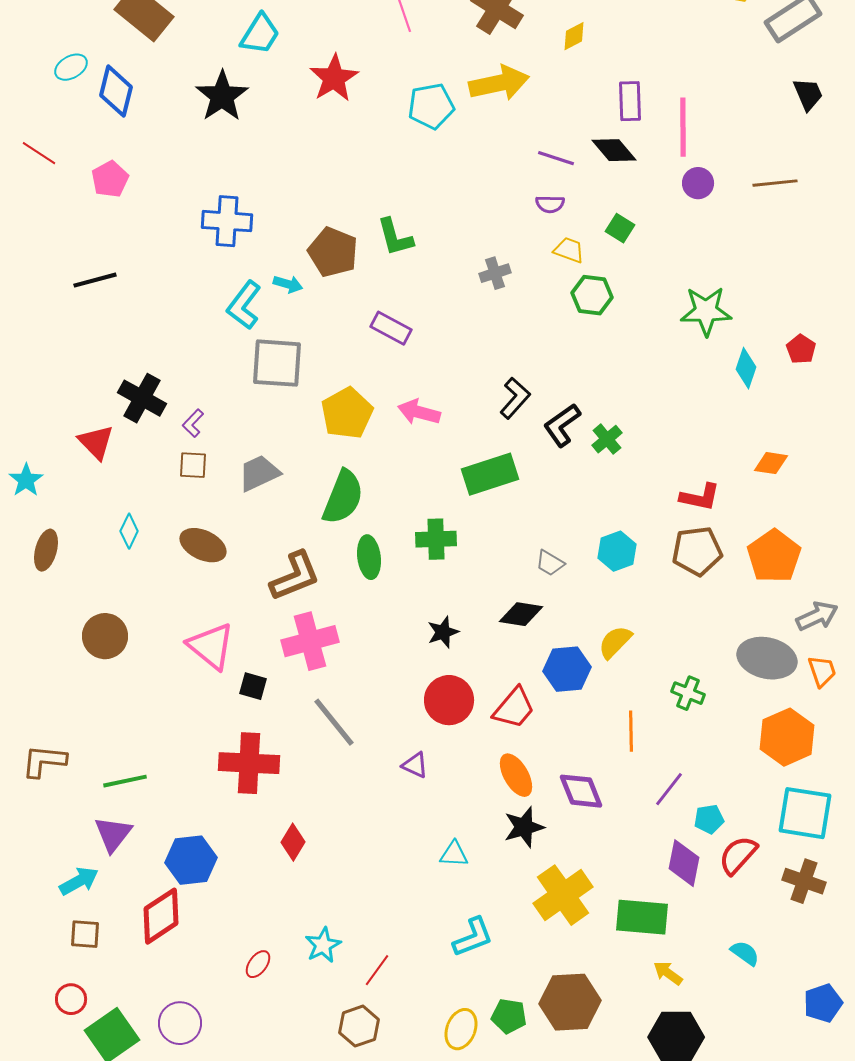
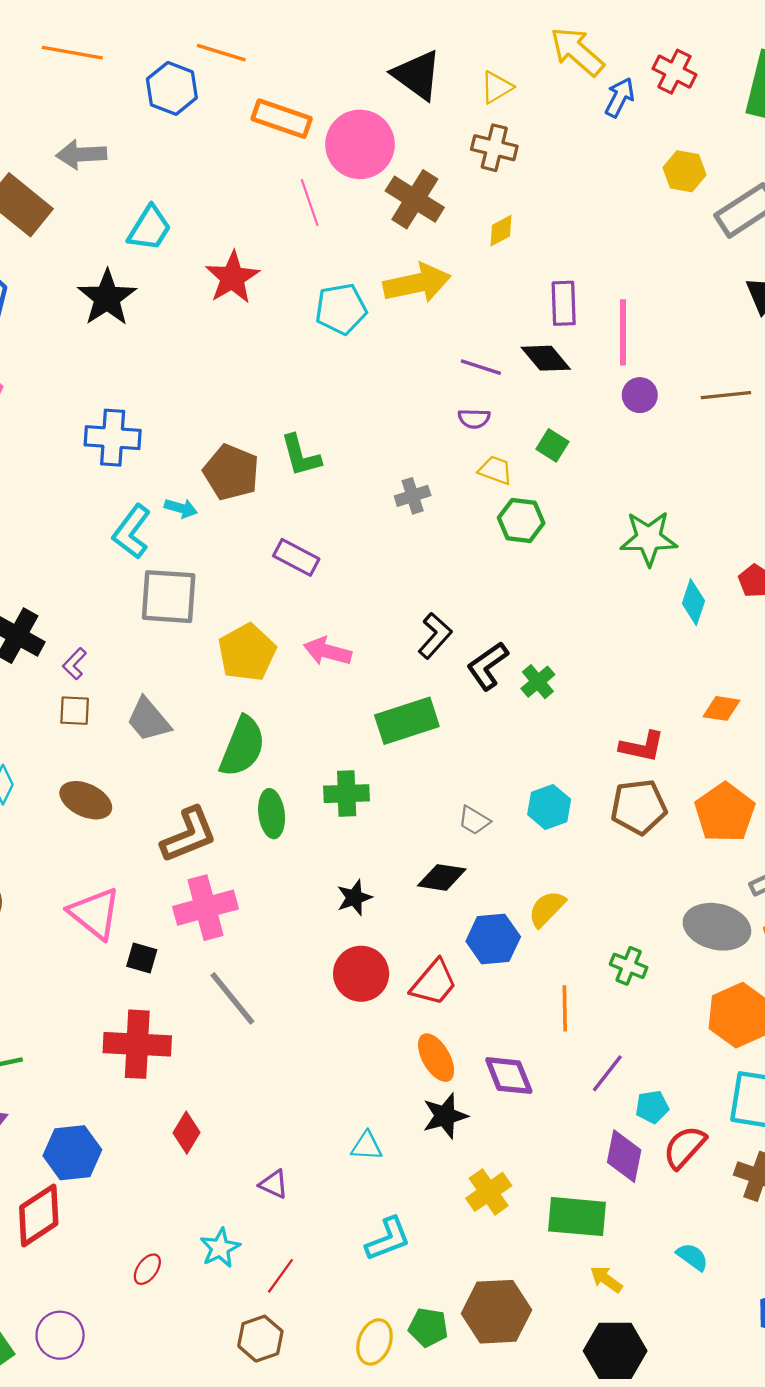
gray trapezoid: (259, 473) -> (148, 720), turned -105
purple triangle: (415, 765) -> (274, 1184), moved
yellow cross: (563, 895) -> (489, 1192), size x0.7

